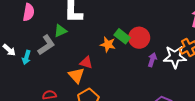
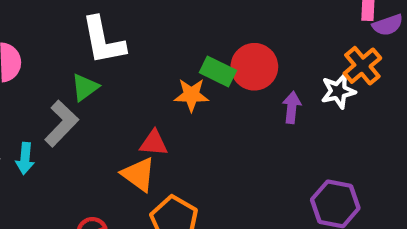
white star: (175, 57) -> (338, 91), size x0.7

